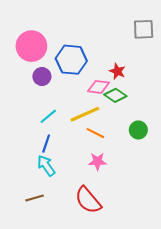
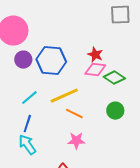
blue hexagon: (71, 60) -> (51, 61), moved
pink diamond: (99, 87) -> (95, 70), moved
green diamond: (115, 95) -> (114, 78), moved

